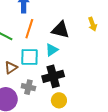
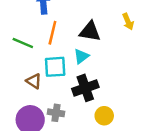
brown triangle: (11, 68) -> (34, 81), turned -48
gray cross: (28, 87) -> (56, 113), moved
yellow circle: (59, 100) -> (104, 116), moved

